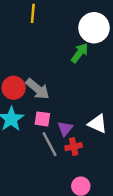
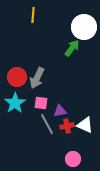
gray arrow: (38, 89) -> (37, 78), turned 75
white triangle: (98, 124) -> (85, 125), moved
purple triangle: (65, 129) -> (60, 111), turned 40

